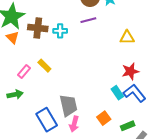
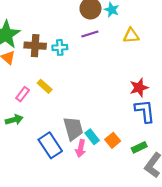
yellow triangle: (127, 37) -> (131, 36), moved
cyan rectangle: (117, 93) -> (92, 137), moved
blue L-shape: (134, 93) -> (145, 111), turned 35

